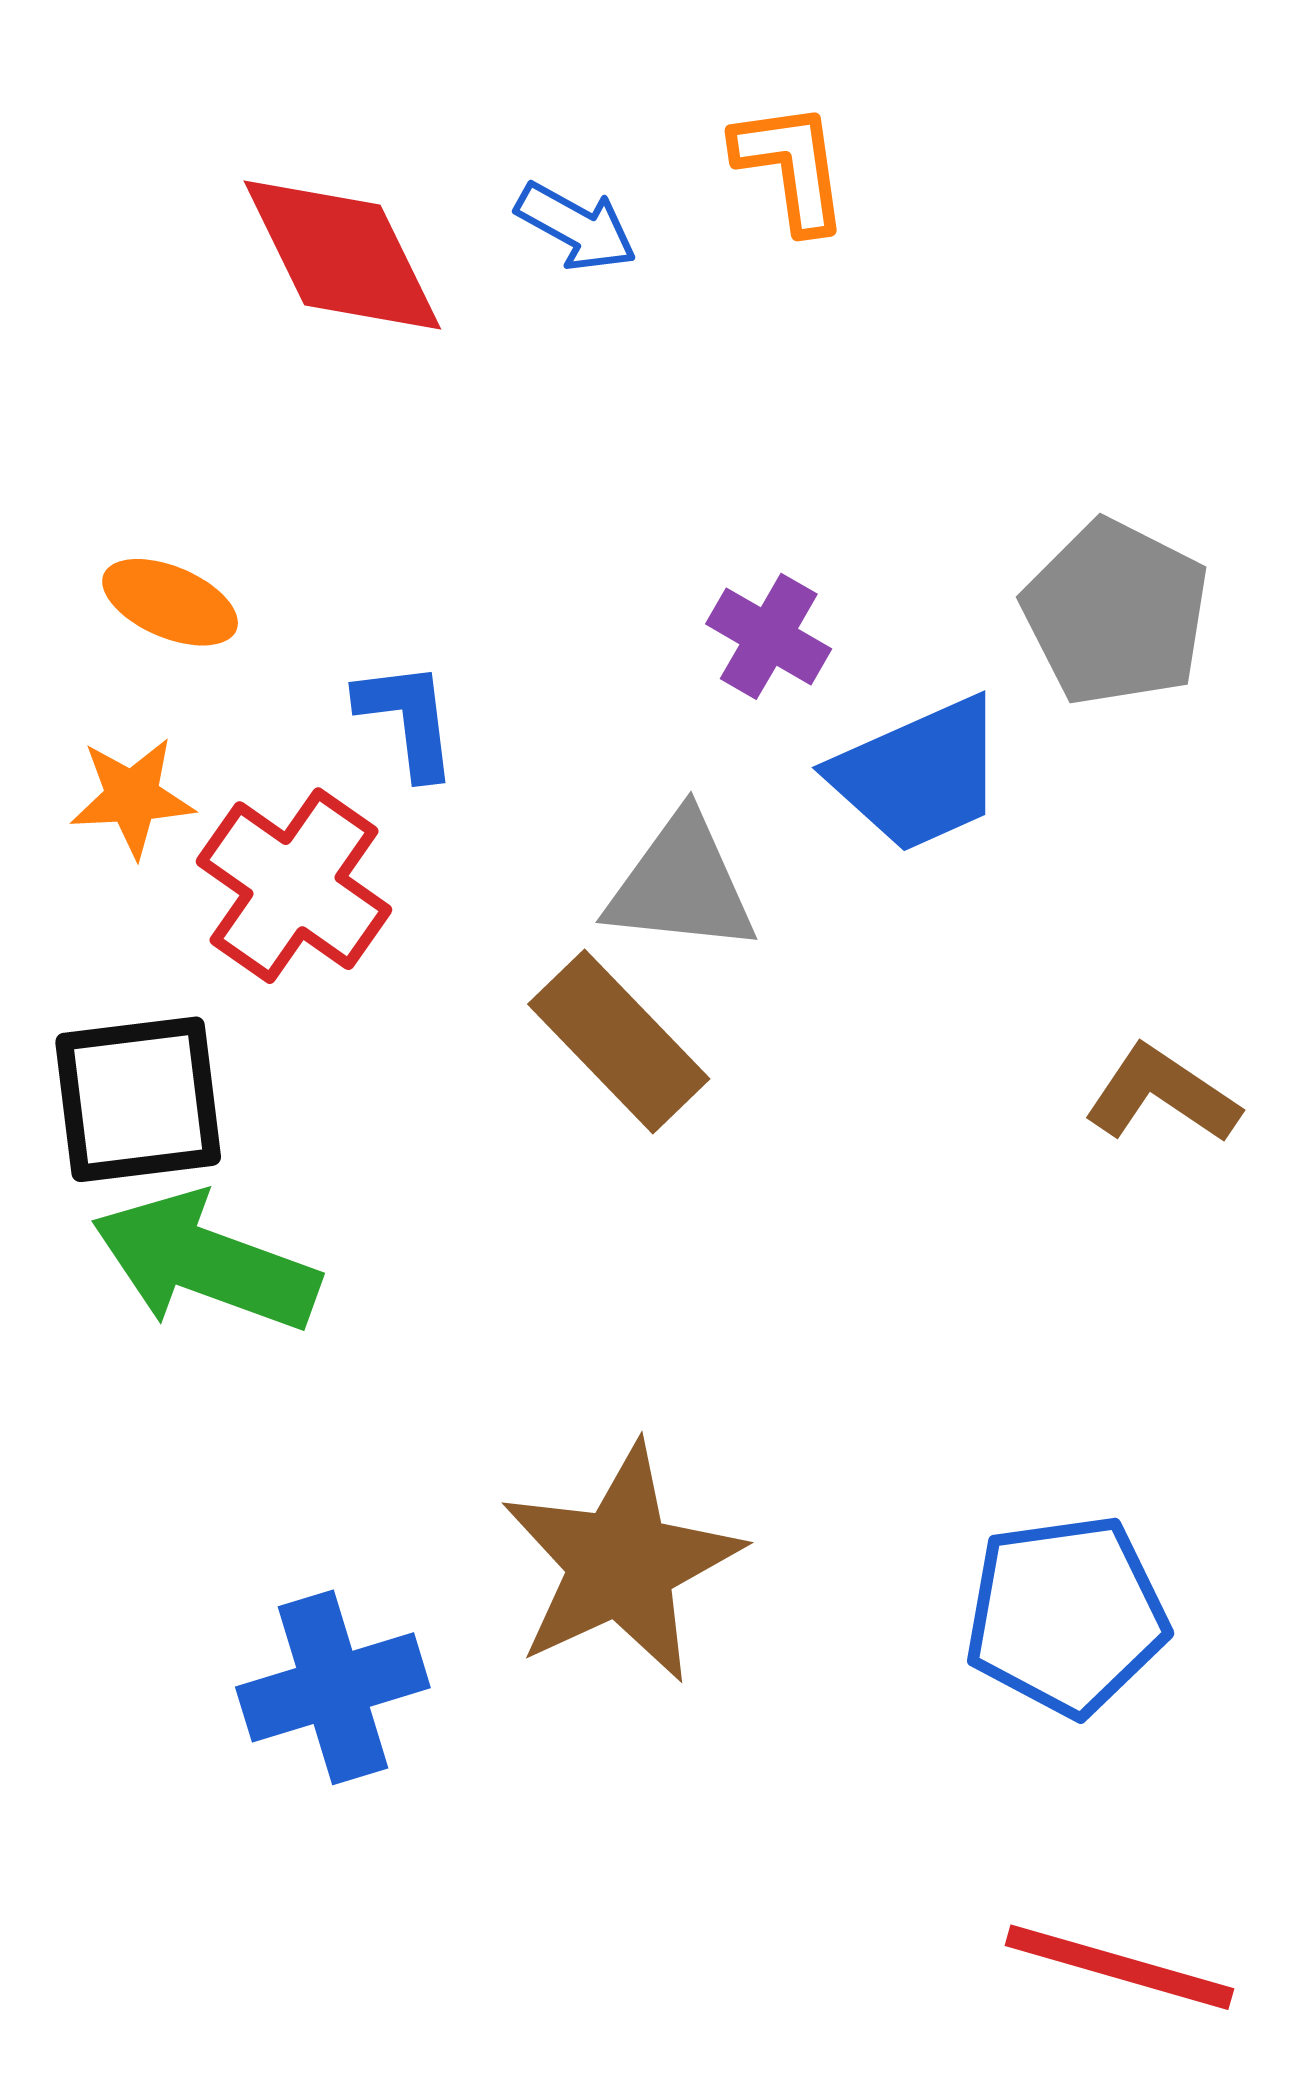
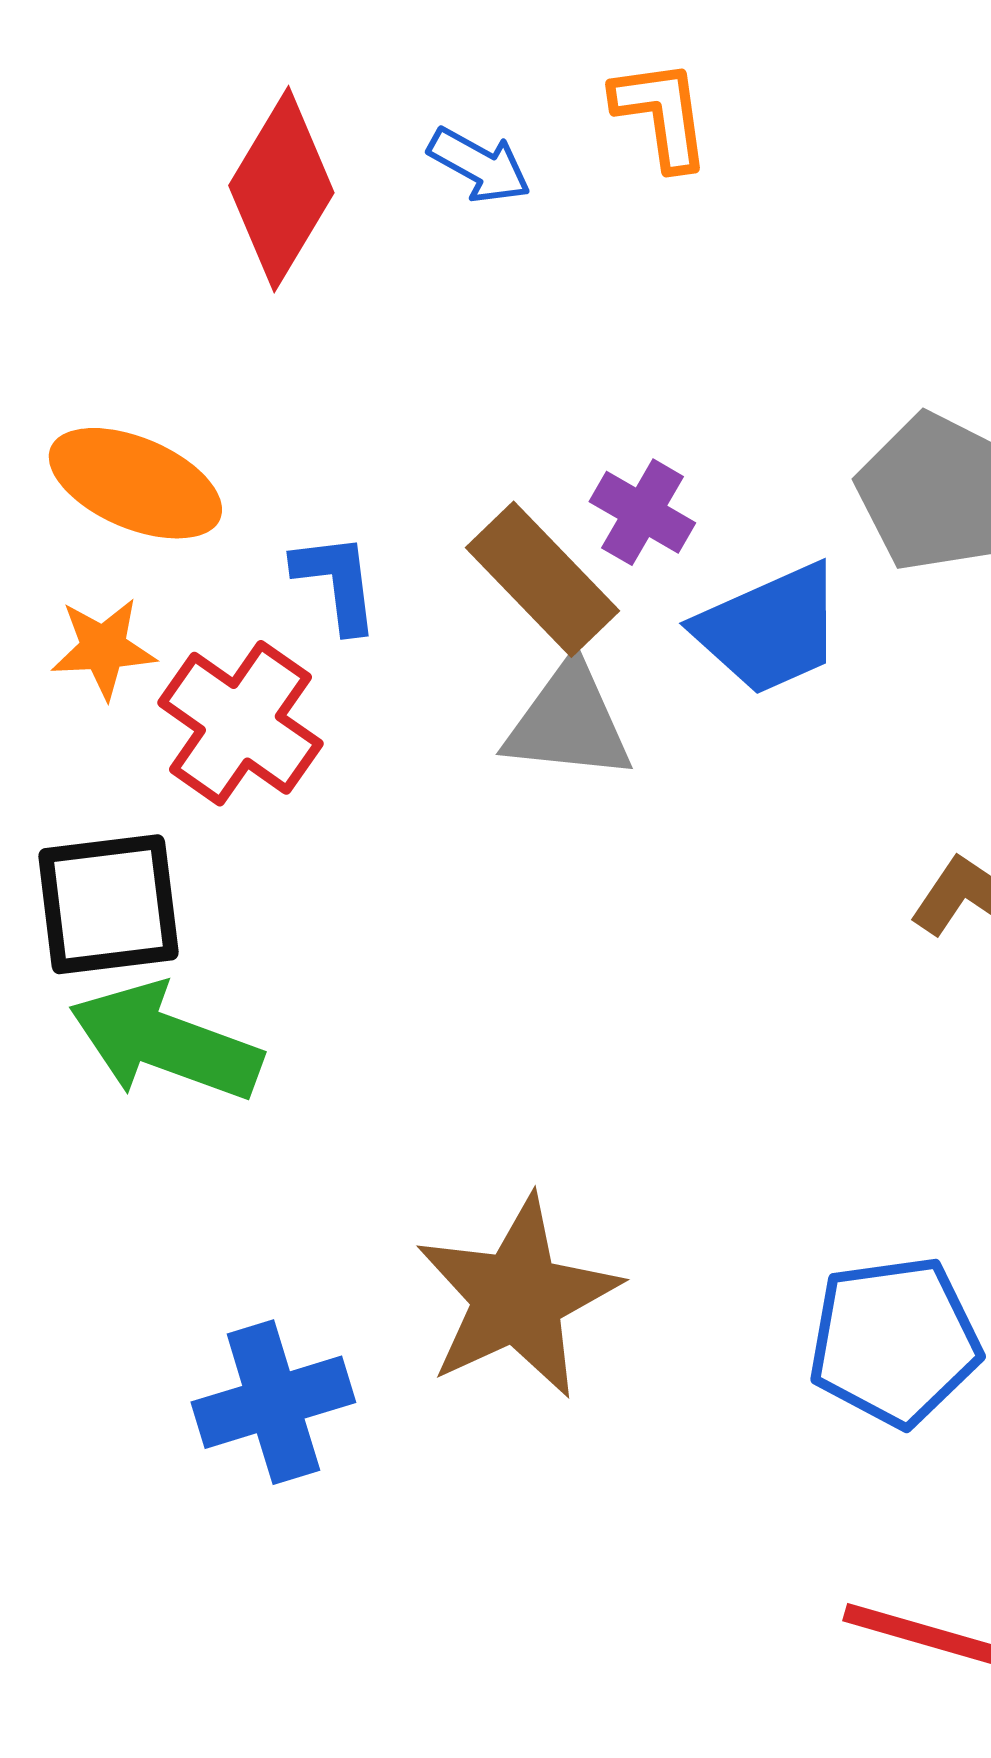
red diamond: (342, 255) -> (281, 189), turned 57
orange ellipse: (170, 602) -> (135, 483), size x1.5
brown rectangle: (619, 1041) -> (542, 579), moved

